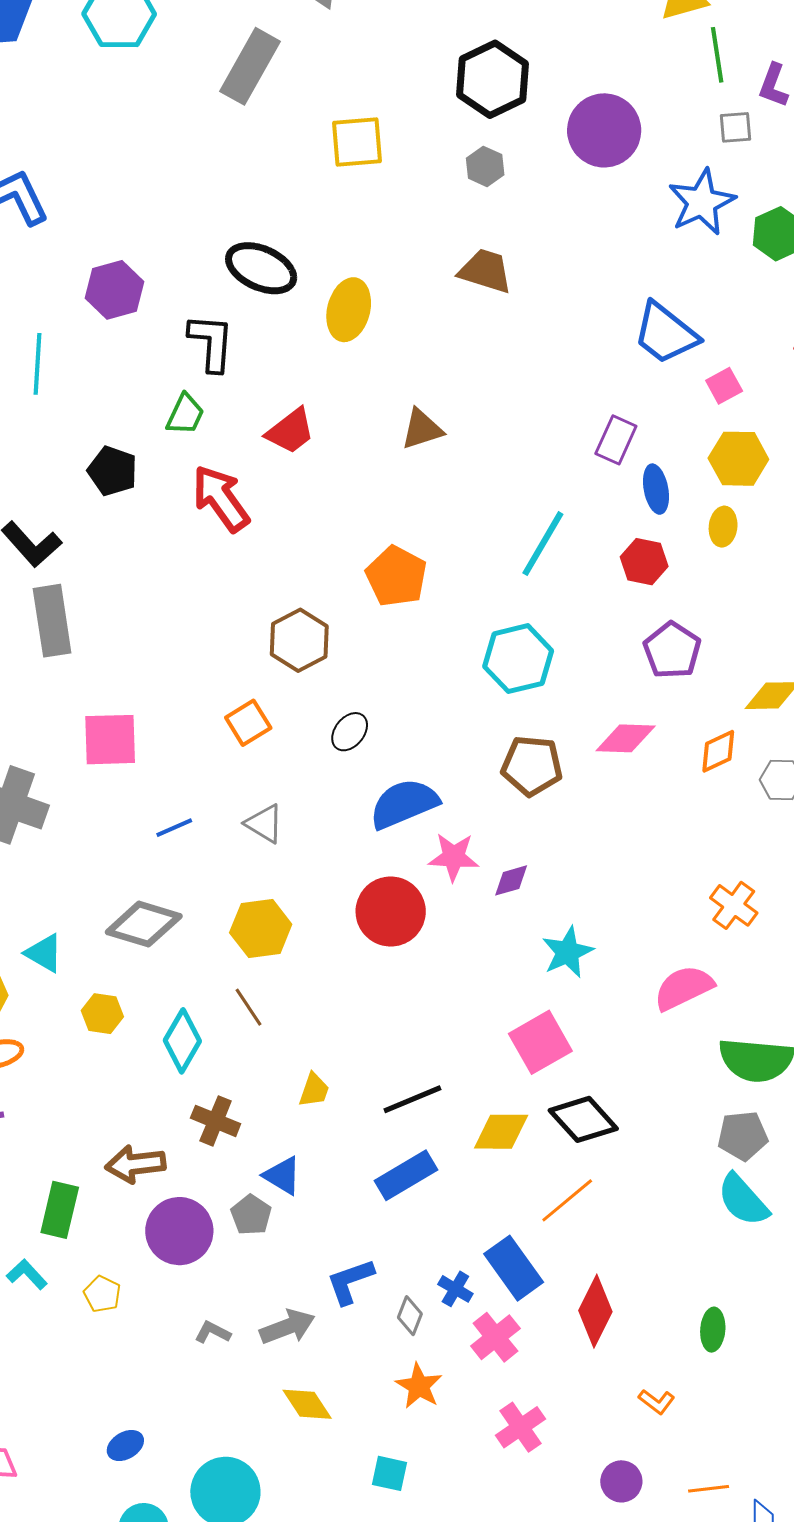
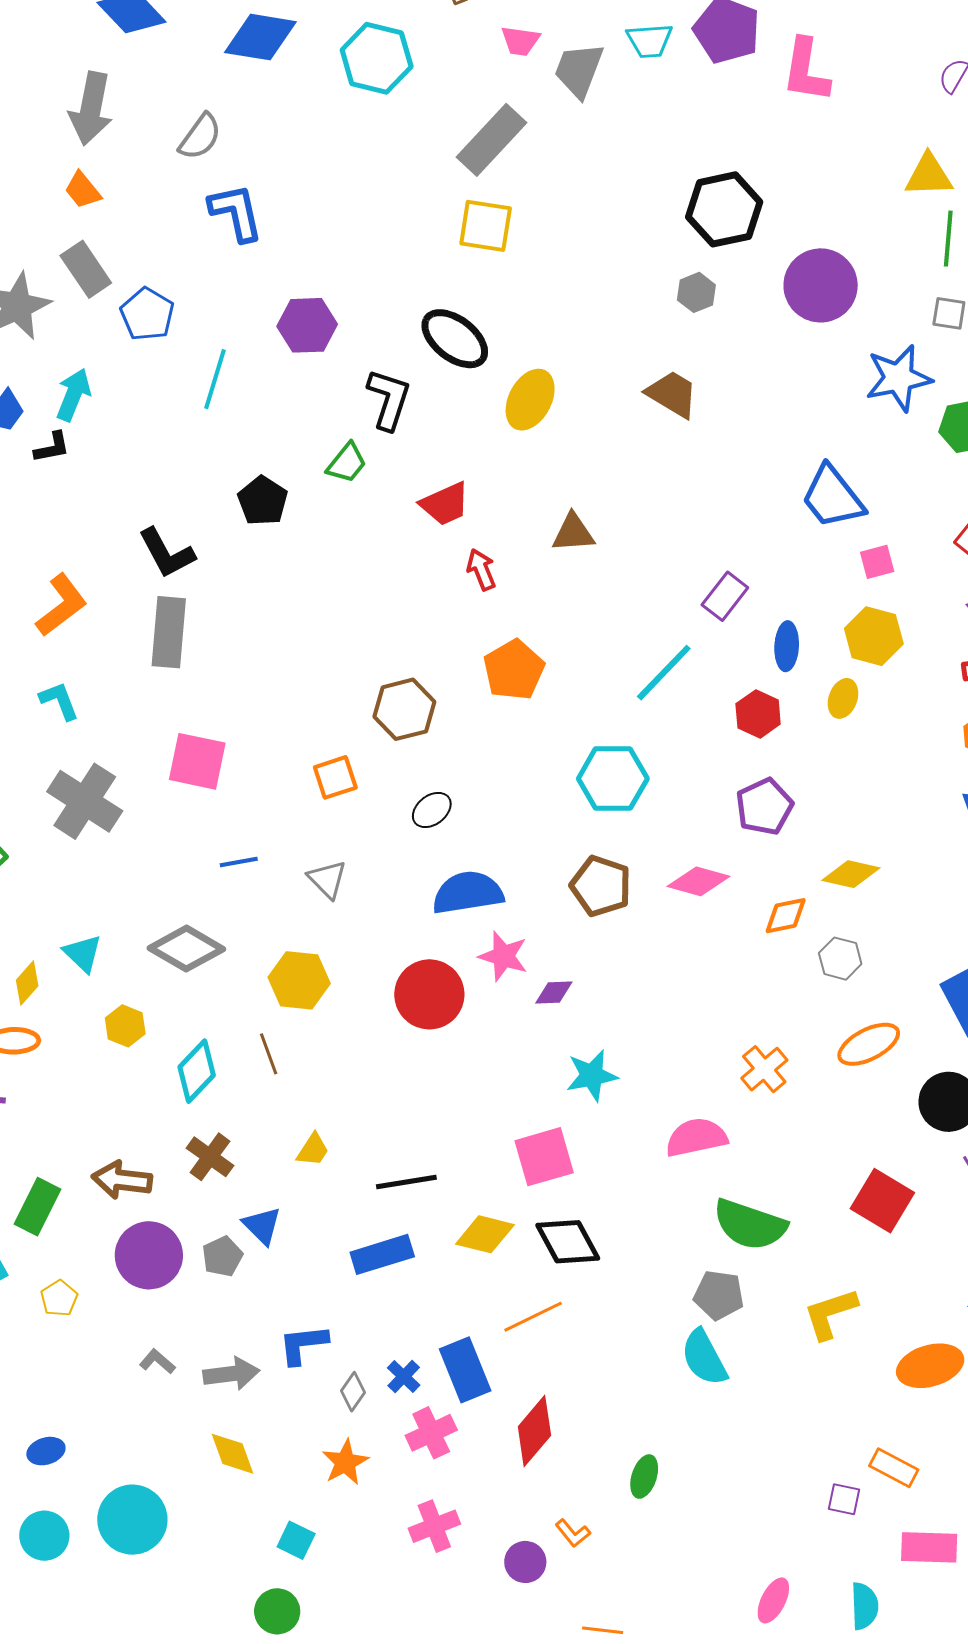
yellow square: (357, 142) -> (486, 226), moved
purple rectangle: (616, 440) -> (725, 596), moved
red arrow: (221, 498) -> (481, 570), moved, size x0.6
purple circle: (621, 1481) -> (525, 1562), moved

